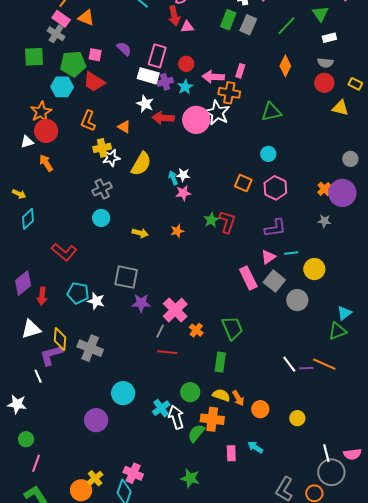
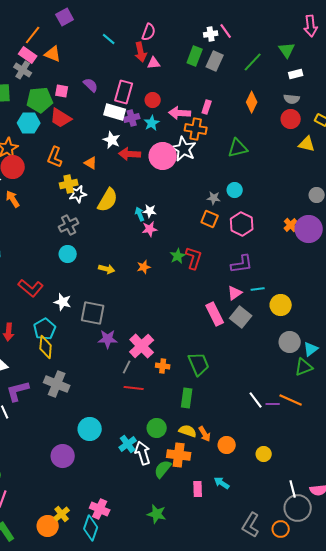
gray star: (324, 221) -> (214, 198), moved
cyan pentagon: (78, 293) -> (45, 329), turned 30
gray circle: (297, 300) -> (290, 342), moved
white star: (96, 301) -> (63, 302), moved
orange cross: (196, 330) -> (163, 366), turned -32
yellow diamond: (60, 339) -> (46, 347), moved

